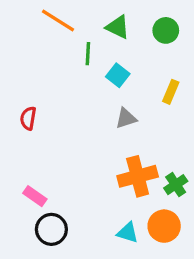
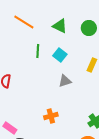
green line: (88, 54) -> (38, 51), moved
orange cross: (138, 176) -> (51, 116), moved, size x0.6

